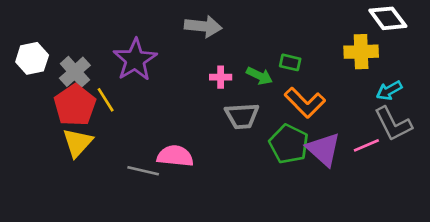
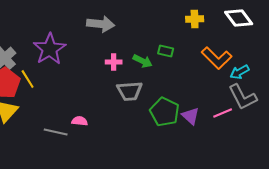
yellow cross: (361, 52) -> (195, 19), moved, size x0.7
orange L-shape: (305, 103) -> (217, 58), moved
purple triangle: (324, 149) -> (191, 116), size x0.7
pink semicircle: (175, 156) -> (80, 121), size x0.6

